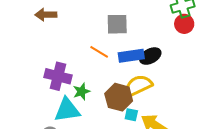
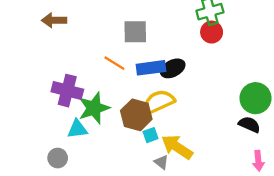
green star: (82, 91) -> (94, 108), size x1.6
cyan triangle: (67, 110) -> (77, 129), size x0.7
cyan square: (131, 115) -> (150, 135), turned -32

